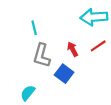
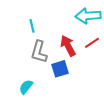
red arrow: (73, 49) -> (68, 46), size x1.5
blue square: (64, 74) -> (60, 69), turned 36

